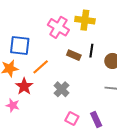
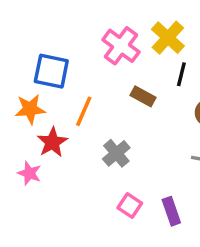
yellow cross: (85, 20) -> (168, 38), turned 30
black line: (91, 51) -> (181, 74), moved
orange line: (41, 67) -> (84, 111), turned -30

